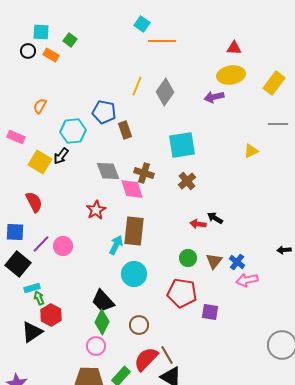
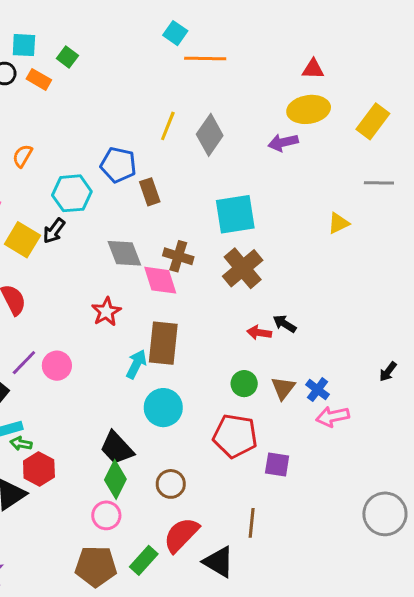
brown cross: (187, 181) -> (243, 268), size x1.5
black arrow: (284, 250) -> (388, 372), turned -48
green arrow: (39, 298) -> (21, 444), turned -56
brown line: (167, 355) -> (252, 523), moved, turned 36

